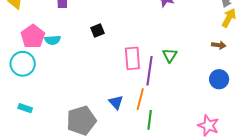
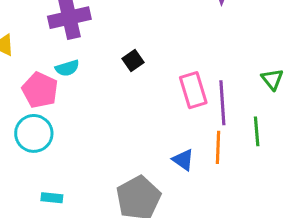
cyan semicircle: (53, 40) -> (67, 68), moved
green triangle: (170, 55) -> (272, 79), moved
green line: (150, 120) -> (257, 131), moved

